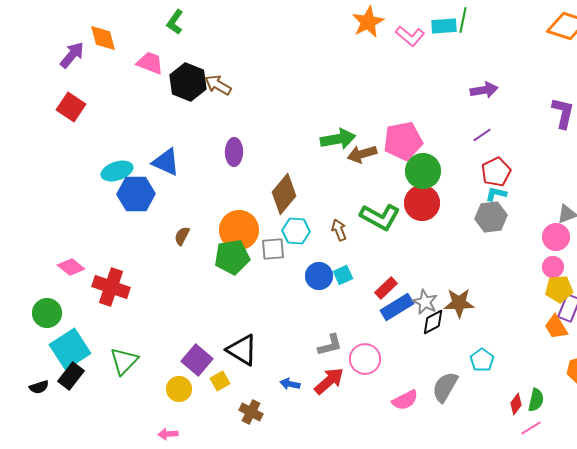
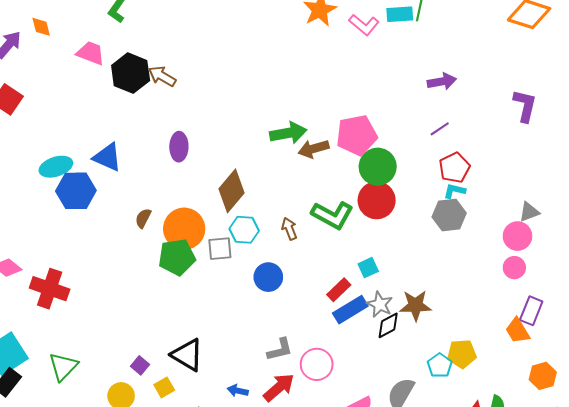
orange diamond: (103, 38) -> (41, 27), size x0.7
brown semicircle: (182, 236) -> (143, 218), moved
cyan square: (343, 275) -> (368, 268), moved
yellow pentagon: (559, 289) -> (462, 354), moved
purple square: (197, 360) -> (140, 365), size x0.6

